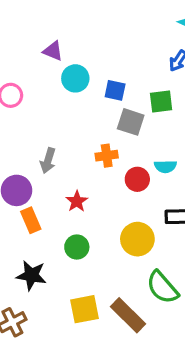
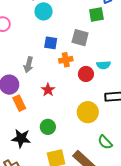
blue square: (115, 90) -> (51, 43), moved
green square: (161, 101) -> (96, 14), moved
green circle: (77, 247) -> (48, 127), moved
green semicircle: (162, 287) -> (105, 142), size x0.7

